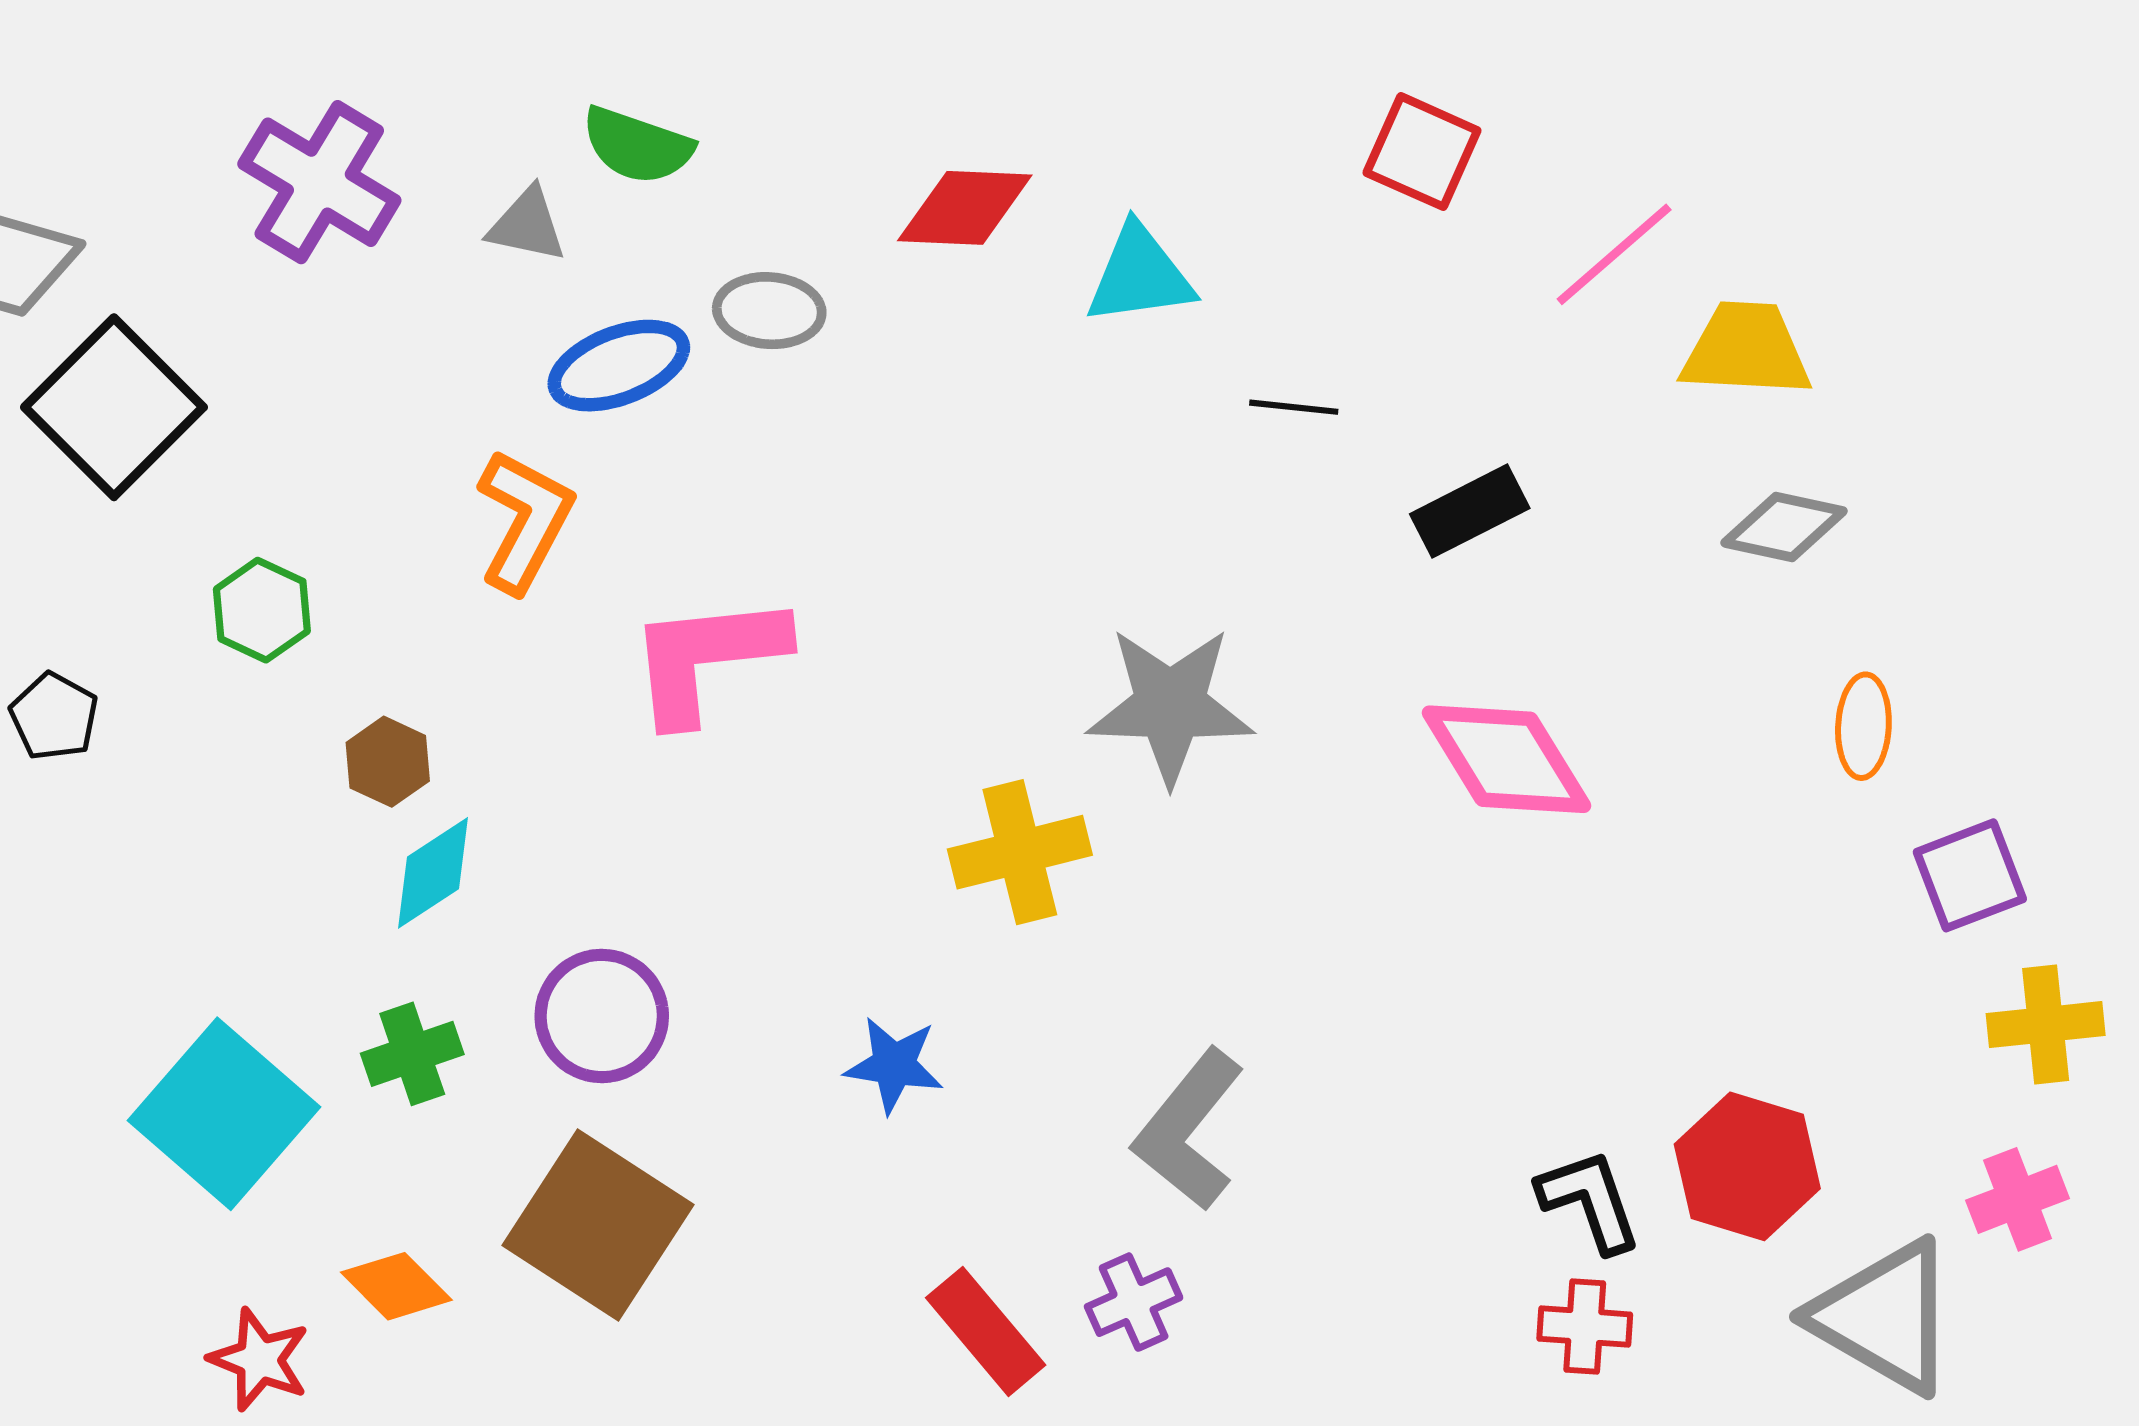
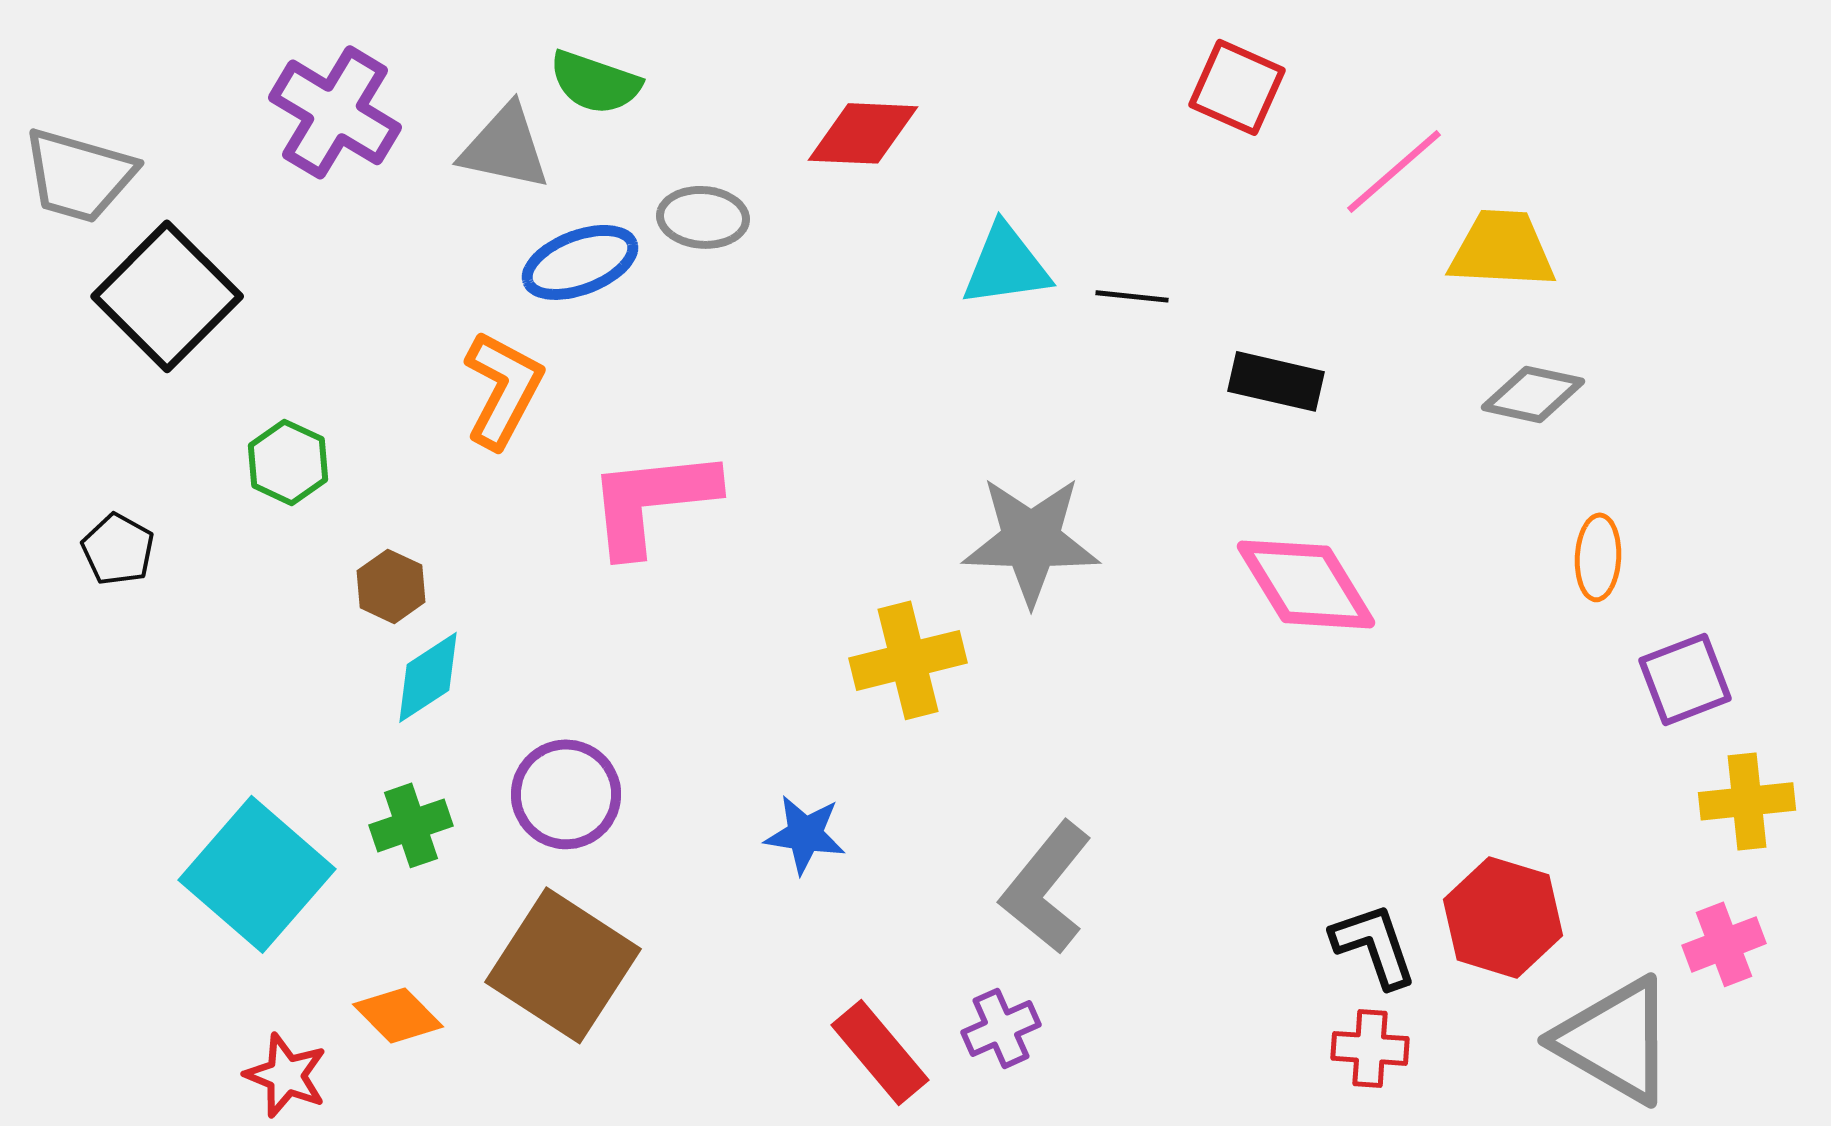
gray triangle: (527, 225) -> (505, 147), size x1.4
cyan triangle: (1140, 275) -> (1006, 265), moved
black rectangle: (1470, 511) -> (1276, 381), turned 40

